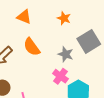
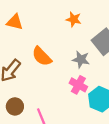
orange triangle: (24, 17) -> (15, 22), moved

